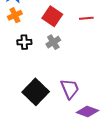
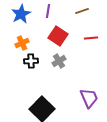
orange cross: (15, 15) -> (22, 43), moved
purple trapezoid: (70, 89) -> (89, 98), moved

